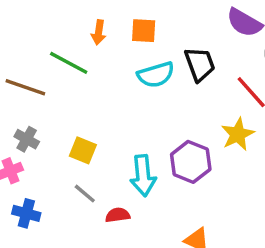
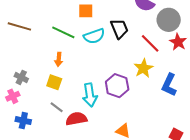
orange arrow: (99, 32) -> (59, 59), moved
green line: (69, 63) -> (63, 32), moved
brown line: (25, 87) -> (19, 26), moved
red semicircle: (118, 215) -> (76, 119), size x1.5

